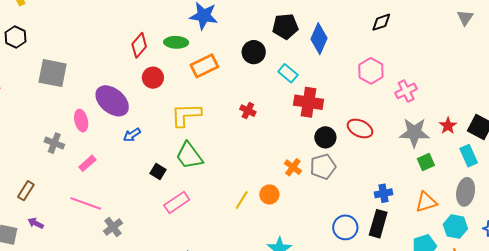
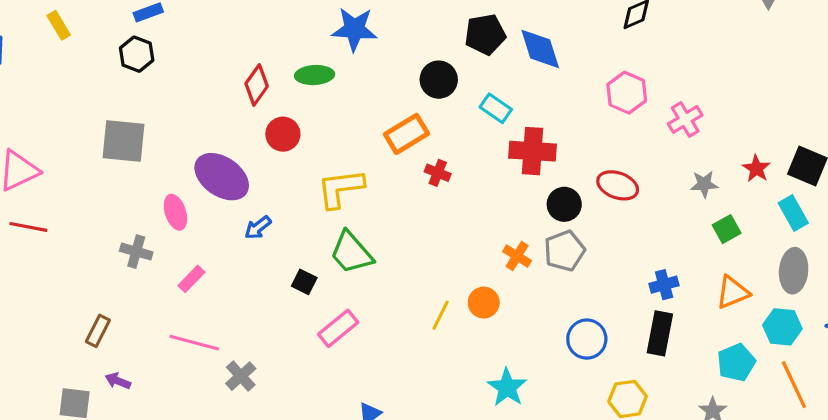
black hexagon: (16, 37) -> (137, 54), moved
blue diamond: (319, 39) -> (540, 49), turned -36
orange rectangle: (204, 66) -> (406, 134), moved
gray star: (414, 133) -> (704, 184), size x0.6
blue circle: (345, 227) -> (587, 339), moved

